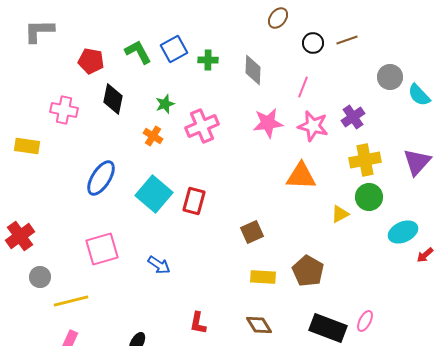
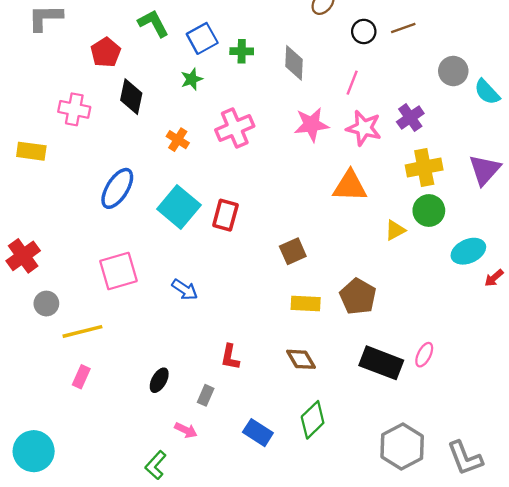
green L-shape: (138, 52) -> (153, 23), moved
red pentagon: (91, 61) -> (106, 52), turned 30
green star: (165, 104) -> (192, 79), moved

